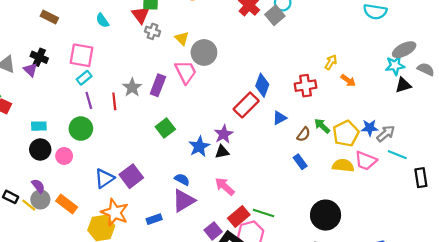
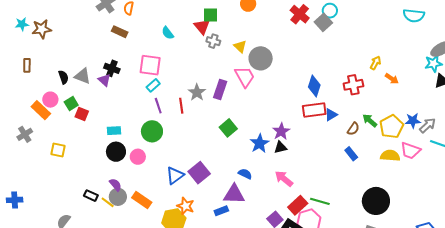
red rectangle: (246, 105) -> (314, 110), moved, turned 40
purple triangle: (184, 201) -> (234, 194), moved, turned 35
orange star: (115, 213) -> (186, 206), size x0.7

